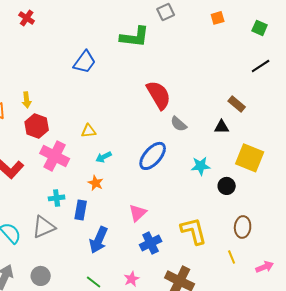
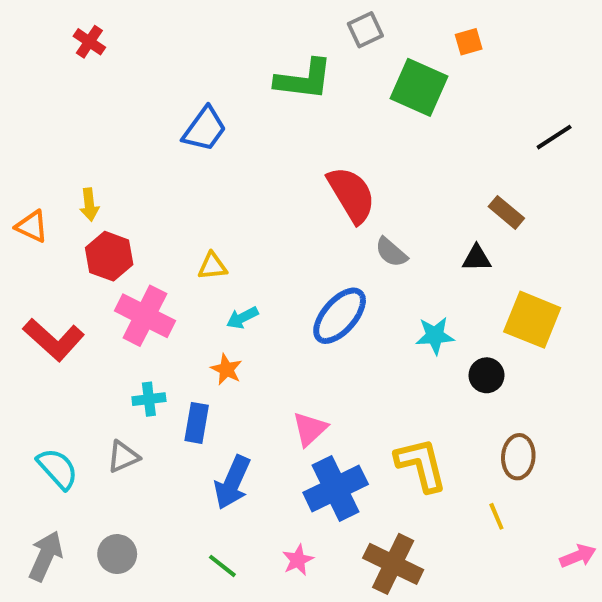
green square: (260, 28) -> (419, 87), moved, size x1.8
gray triangle: (44, 227) -> (123, 457), size x0.7
blue cross: (151, 243) -> (336, 488), size x1.4
pink arrow: (265, 267) -> (578, 556), moved

